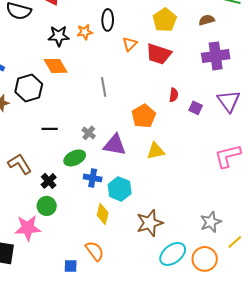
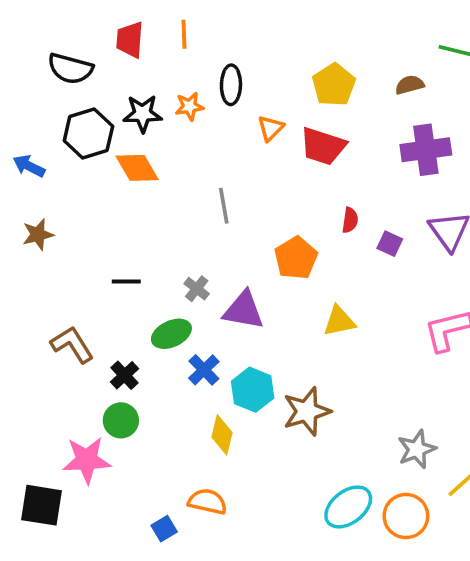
black hexagon: (29, 88) -> (88, 134), moved
yellow triangle: (156, 151) -> (339, 321), moved
blue cross: (93, 178) -> (204, 370), turned 36
brown star: (150, 223) -> (307, 411), moved
orange semicircle: (95, 251) -> (207, 502), turned -40
blue square: (71, 266) -> (164, 529), turned -32

